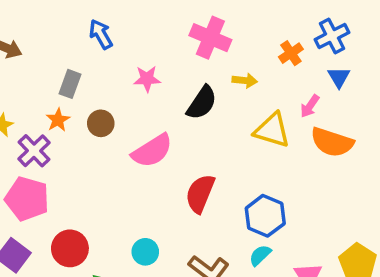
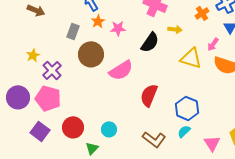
orange star: (58, 120) -> (98, 21), moved
brown circle: (101, 123) -> (91, 54), size x1.6
cyan circle: (145, 252) -> (109, 129), moved

